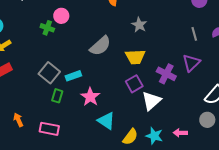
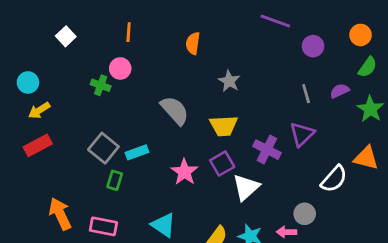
gray semicircle: (100, 46) -> (175, 110), turned -90
pink star: (90, 97) -> (184, 172), moved
orange arrow: (18, 120) -> (60, 214), size x1.6
gray circle: (207, 120) -> (305, 214), moved
cyan triangle: (106, 121) -> (164, 225), moved

